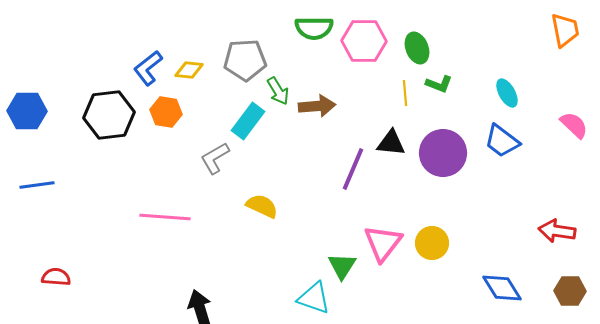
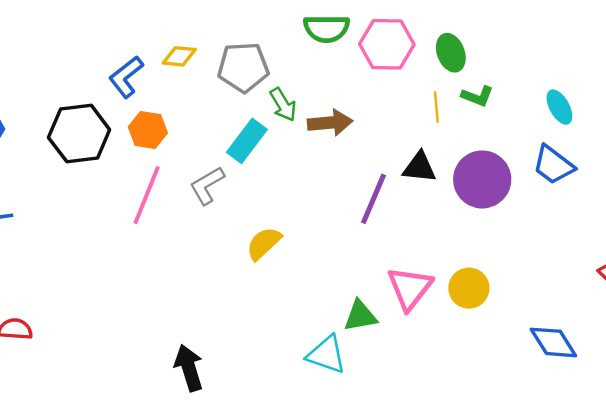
yellow diamond: (189, 70) -> (179, 56), moved
yellow semicircle: (262, 206) -> (264, 243), turned -68
pink line: (165, 217) -> (147, 195), moved, turned -72
green triangle: (342, 266) -> (360, 316), turned 48

